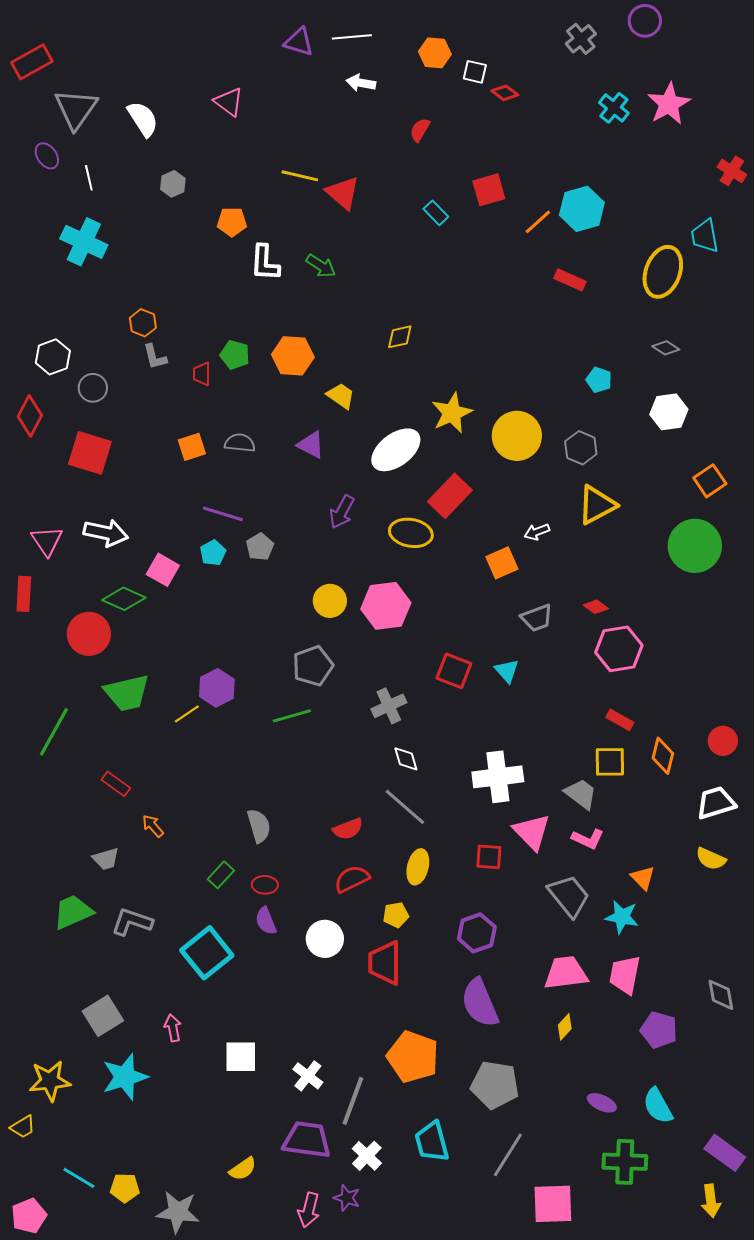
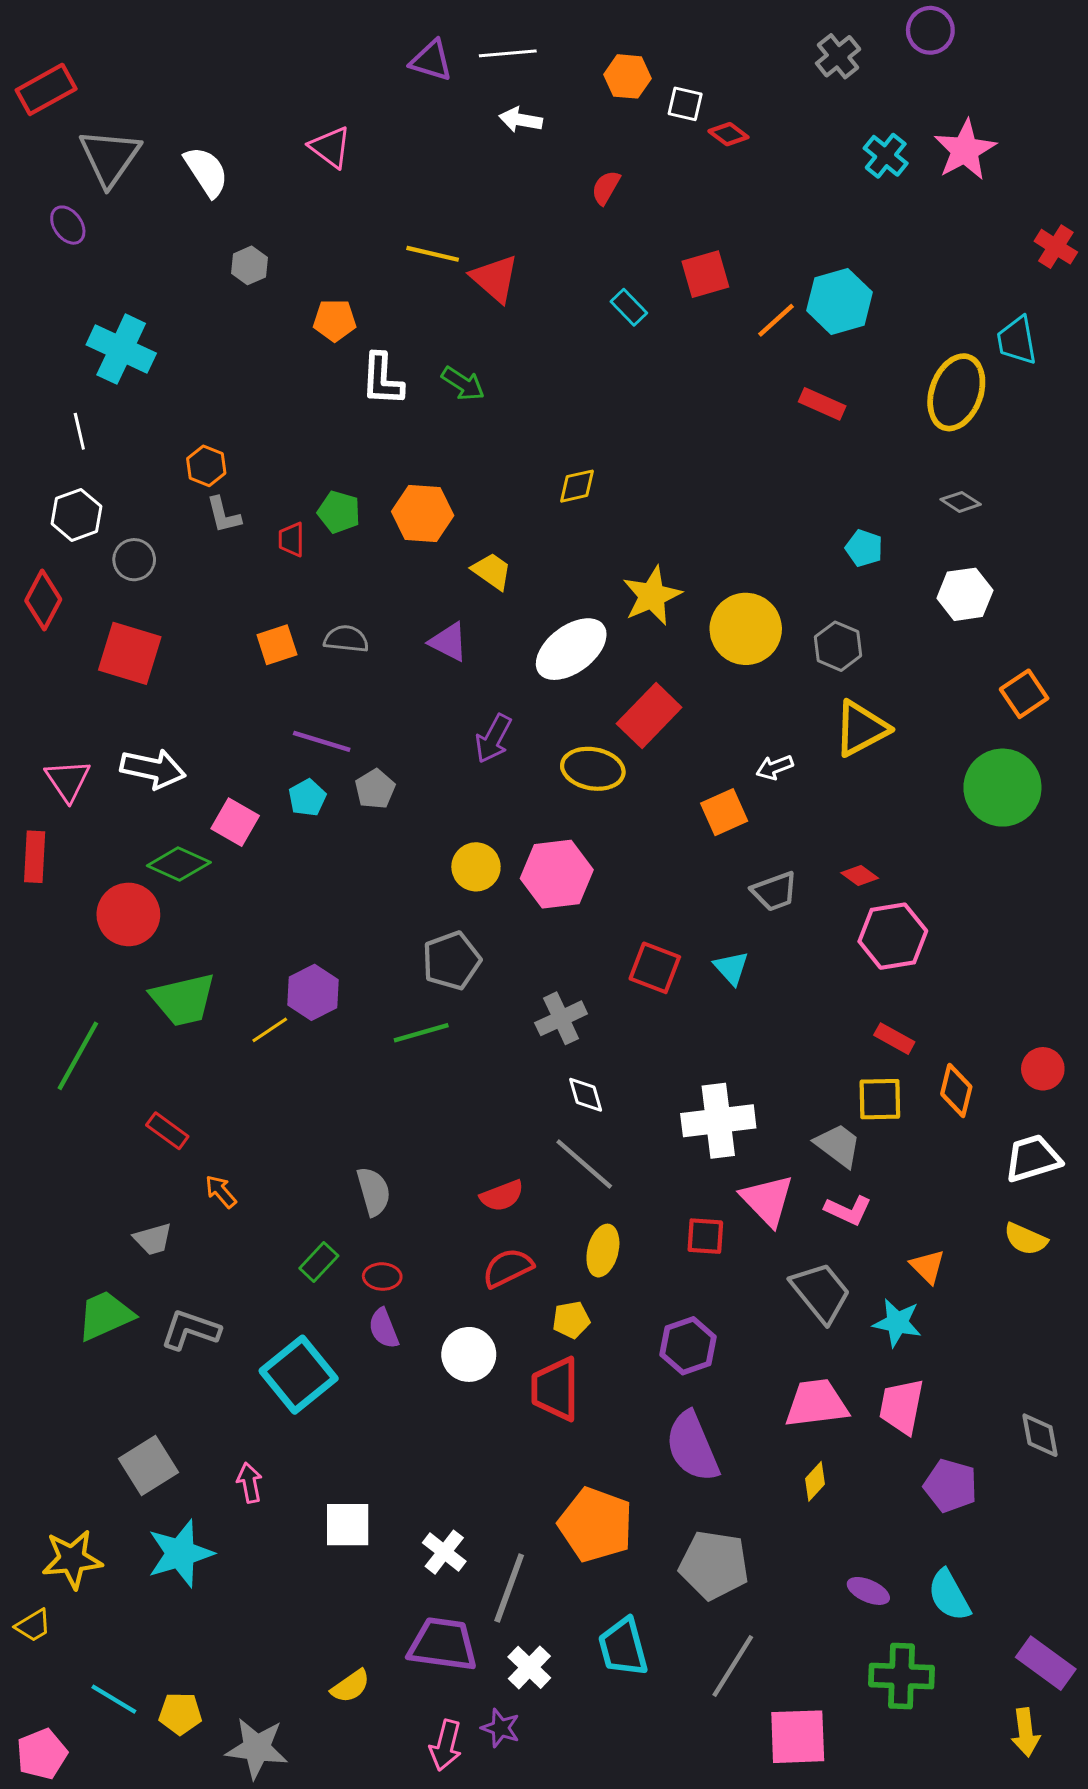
white line: (89, 178) -> (79, 431), moved

